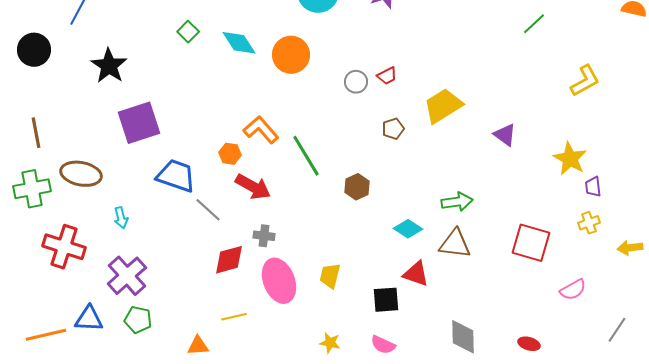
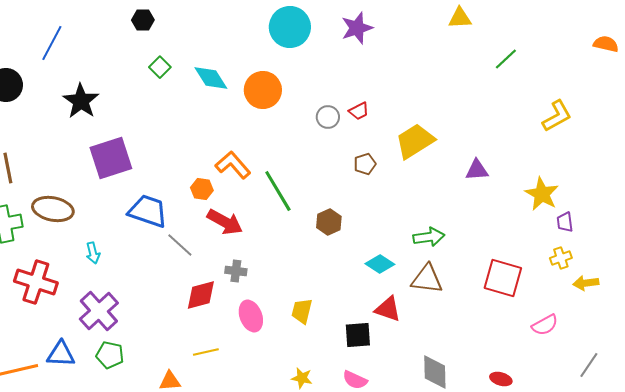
purple triangle: (505, 135) -> (477, 170), turned -40
yellow arrow: (630, 248) -> (586, 283), moved
pink ellipse: (279, 281) -> (251, 316), size x0.7

